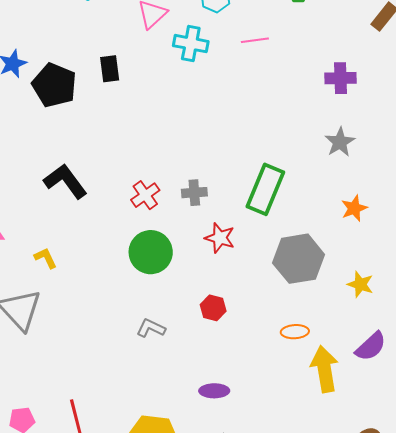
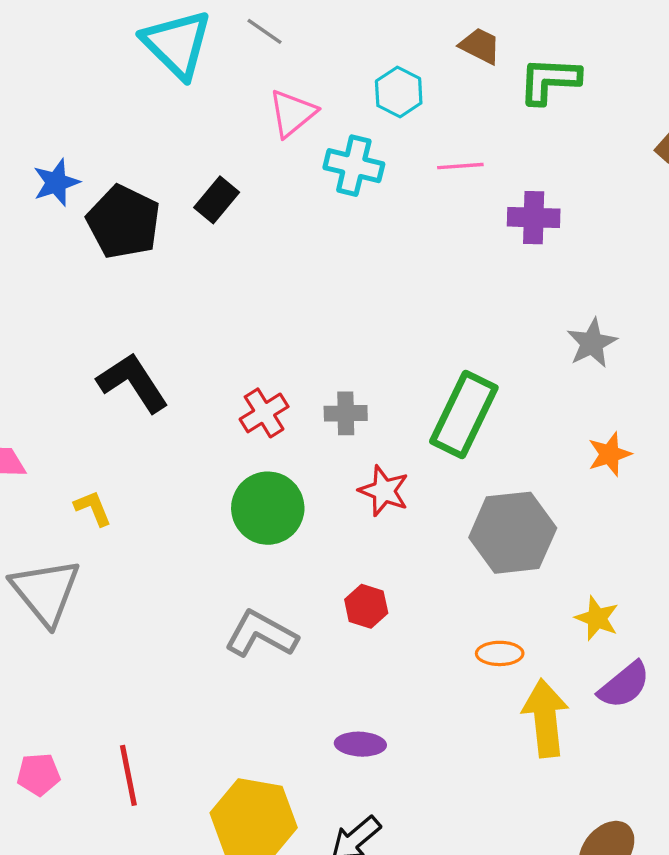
black rectangle: (110, 69) -> (217, 200), turned 44
purple cross: (340, 78) -> (534, 218), moved
yellow star: (360, 284) -> (597, 618), moved
gray L-shape: (151, 328) -> (261, 634), size x1.5

